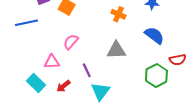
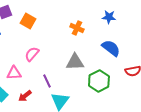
green hexagon: (156, 76) -> (99, 81), moved

